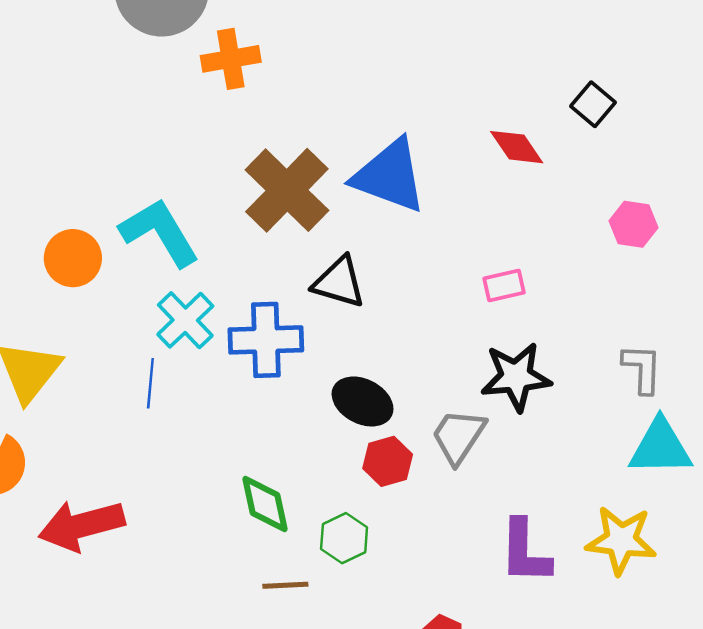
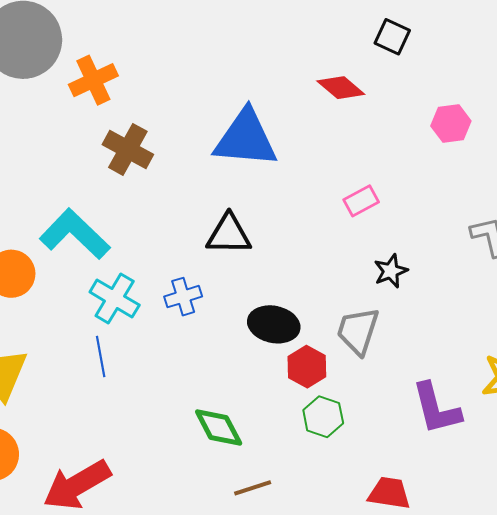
brown cross: (287, 190) -> (128, 149), moved, size x0.7
blue cross: (266, 340) -> (183, 297), size x0.6
black star: (516, 377) -> (391, 271), size x0.6
green hexagon: (344, 538) -> (323, 417), moved

